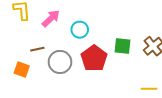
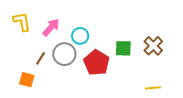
brown line: (37, 49) -> (40, 58), turned -40
gray circle: (60, 62) -> (64, 54), moved

